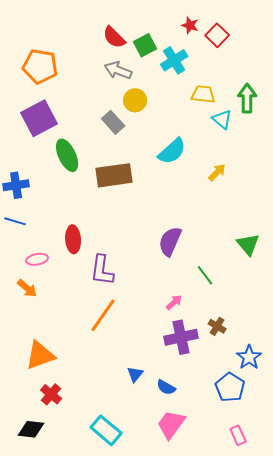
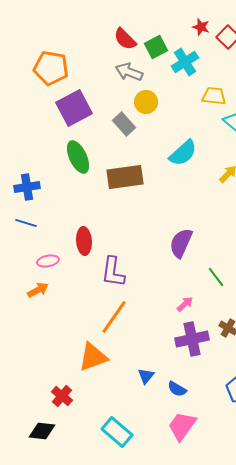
purple square: (39, 118) -> (74, 108), moved
orange arrow: (27, 288) -> (38, 290), turned -70
orange triangle: (40, 355) -> (93, 357), moved

